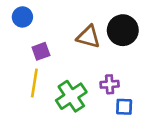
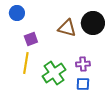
blue square: (124, 107) -> (83, 84), moved

